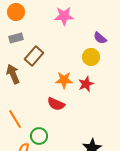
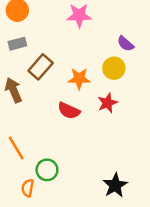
orange star: (64, 80) -> (79, 78), moved
red semicircle: (56, 104) -> (69, 111), moved

